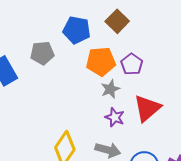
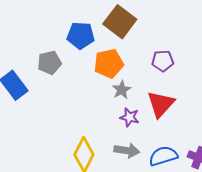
brown square: (117, 21) -> (120, 22), size x1.4
purple pentagon: (132, 64) -> (163, 61), moved, turned -30

